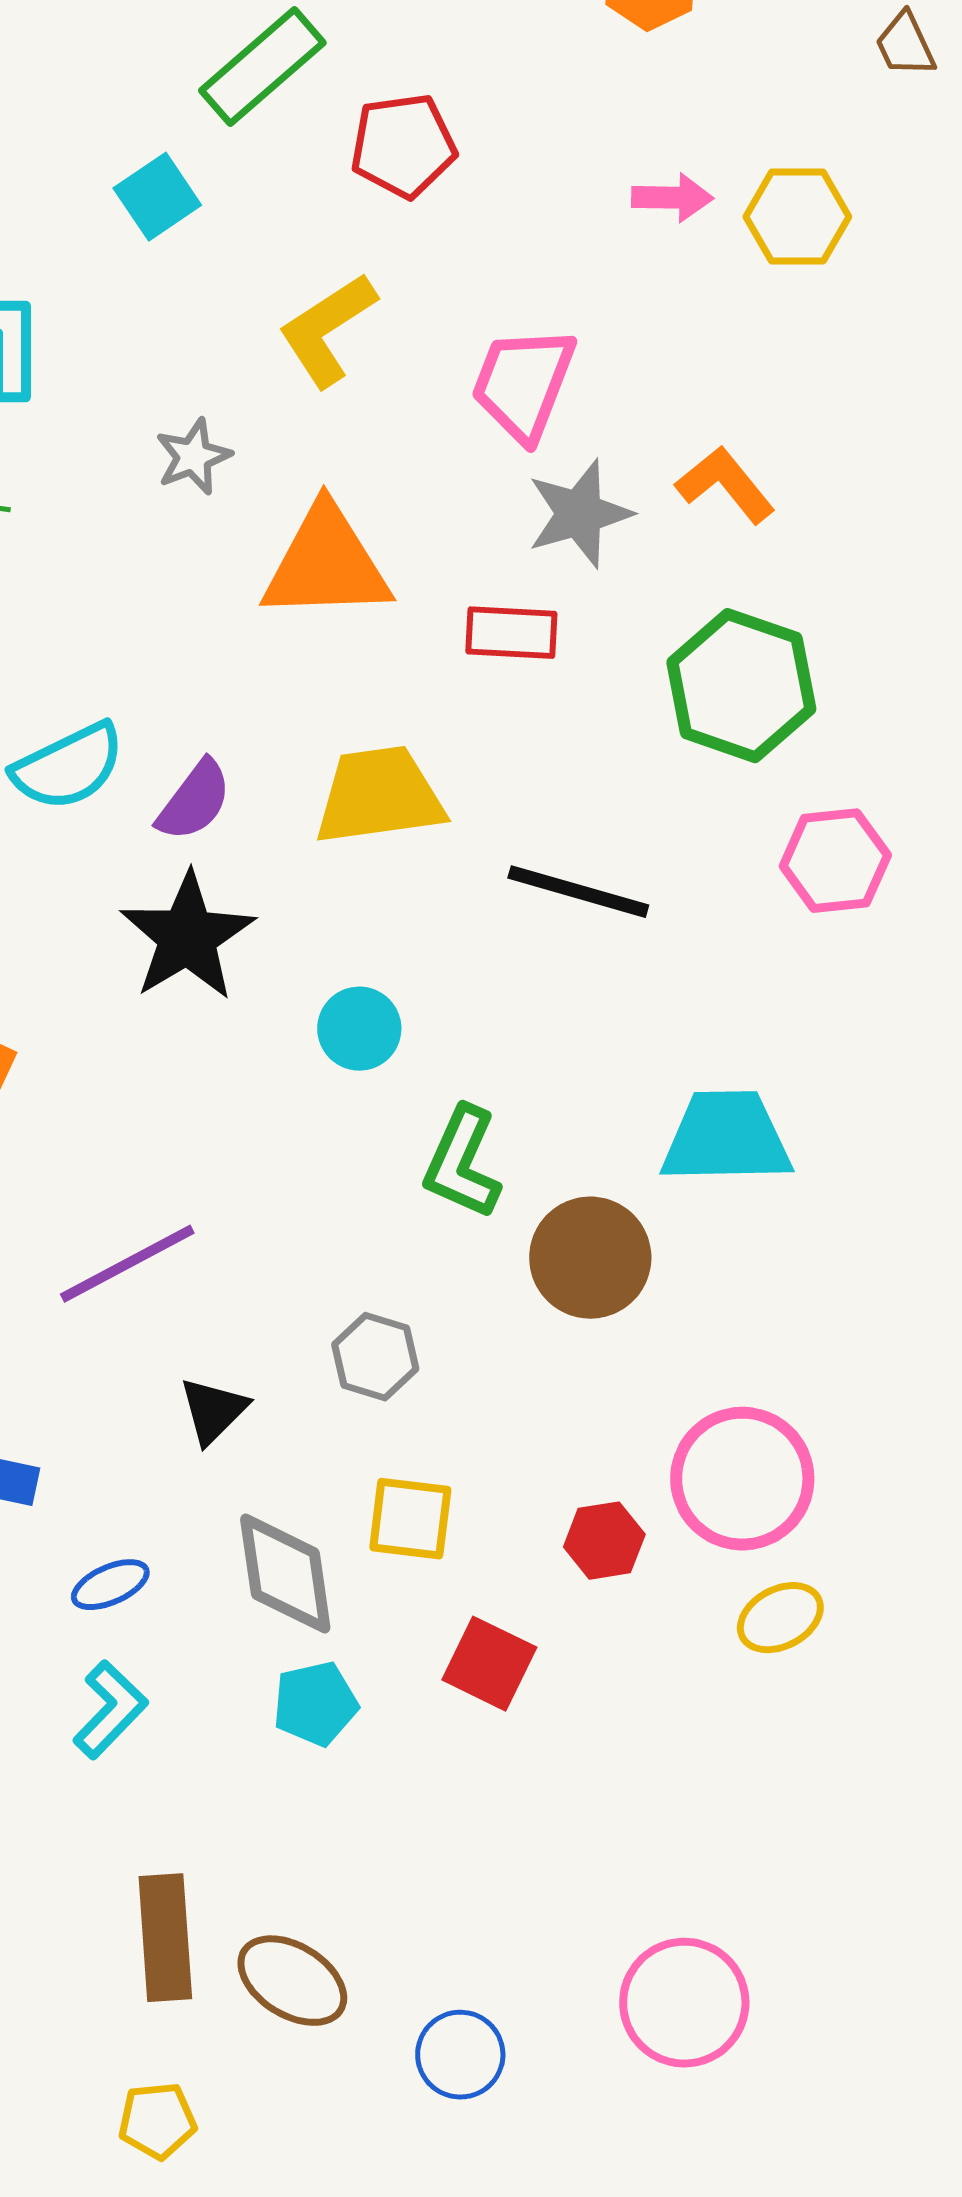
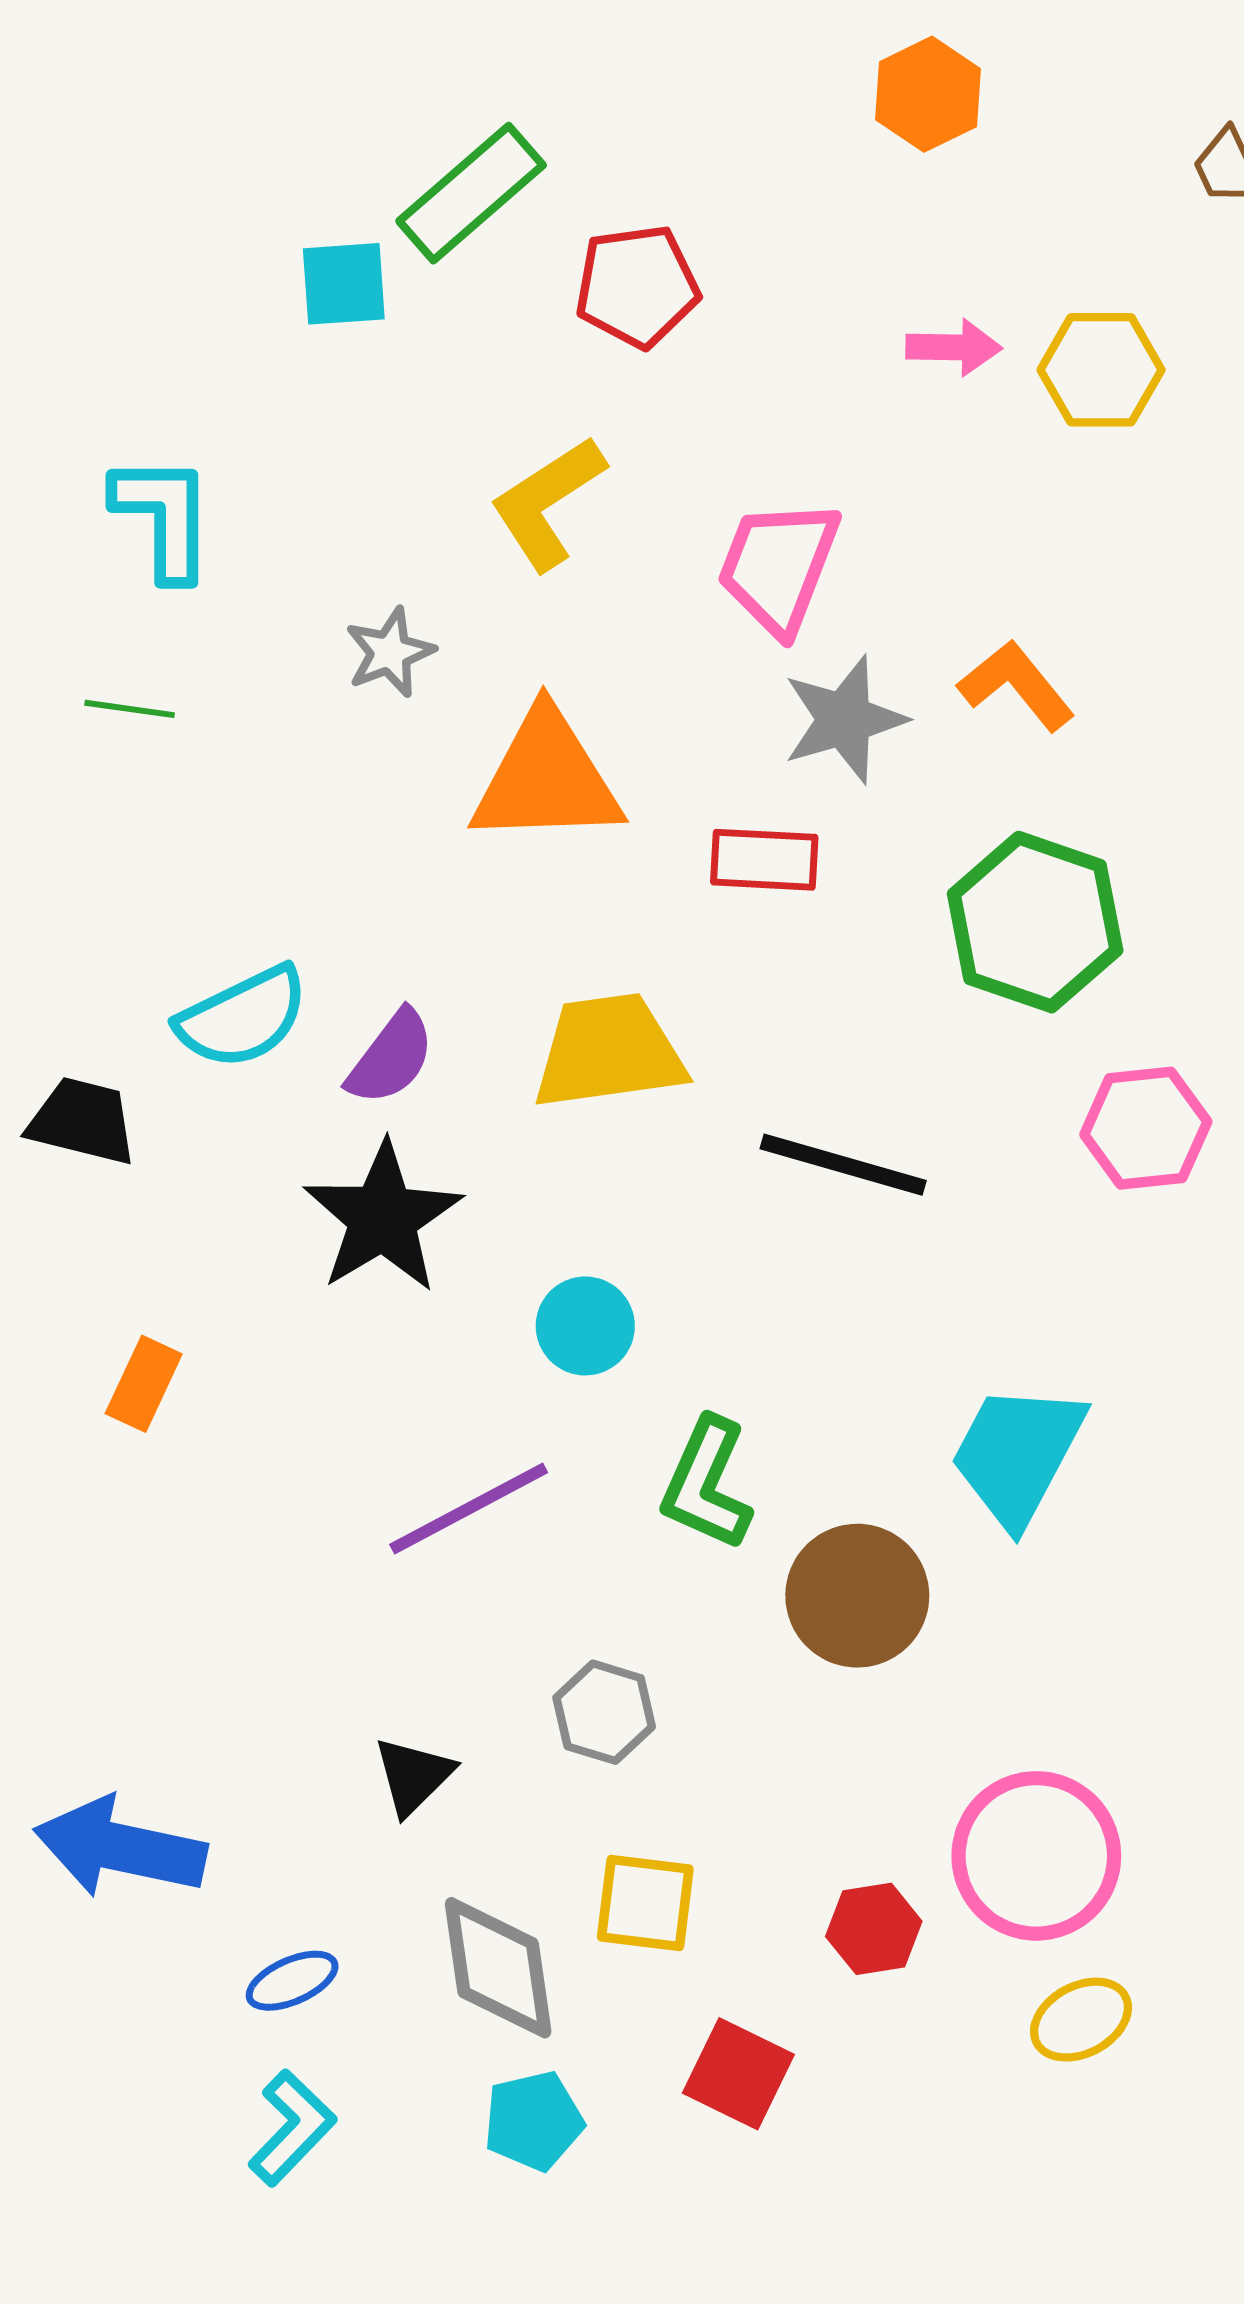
cyan square: (157, 197) -> (344, 284), moved, turned 30
cyan trapezoid: (726, 1138) -> (1017, 1454), turned -61
purple line: (127, 1264) -> (469, 1509), moved

